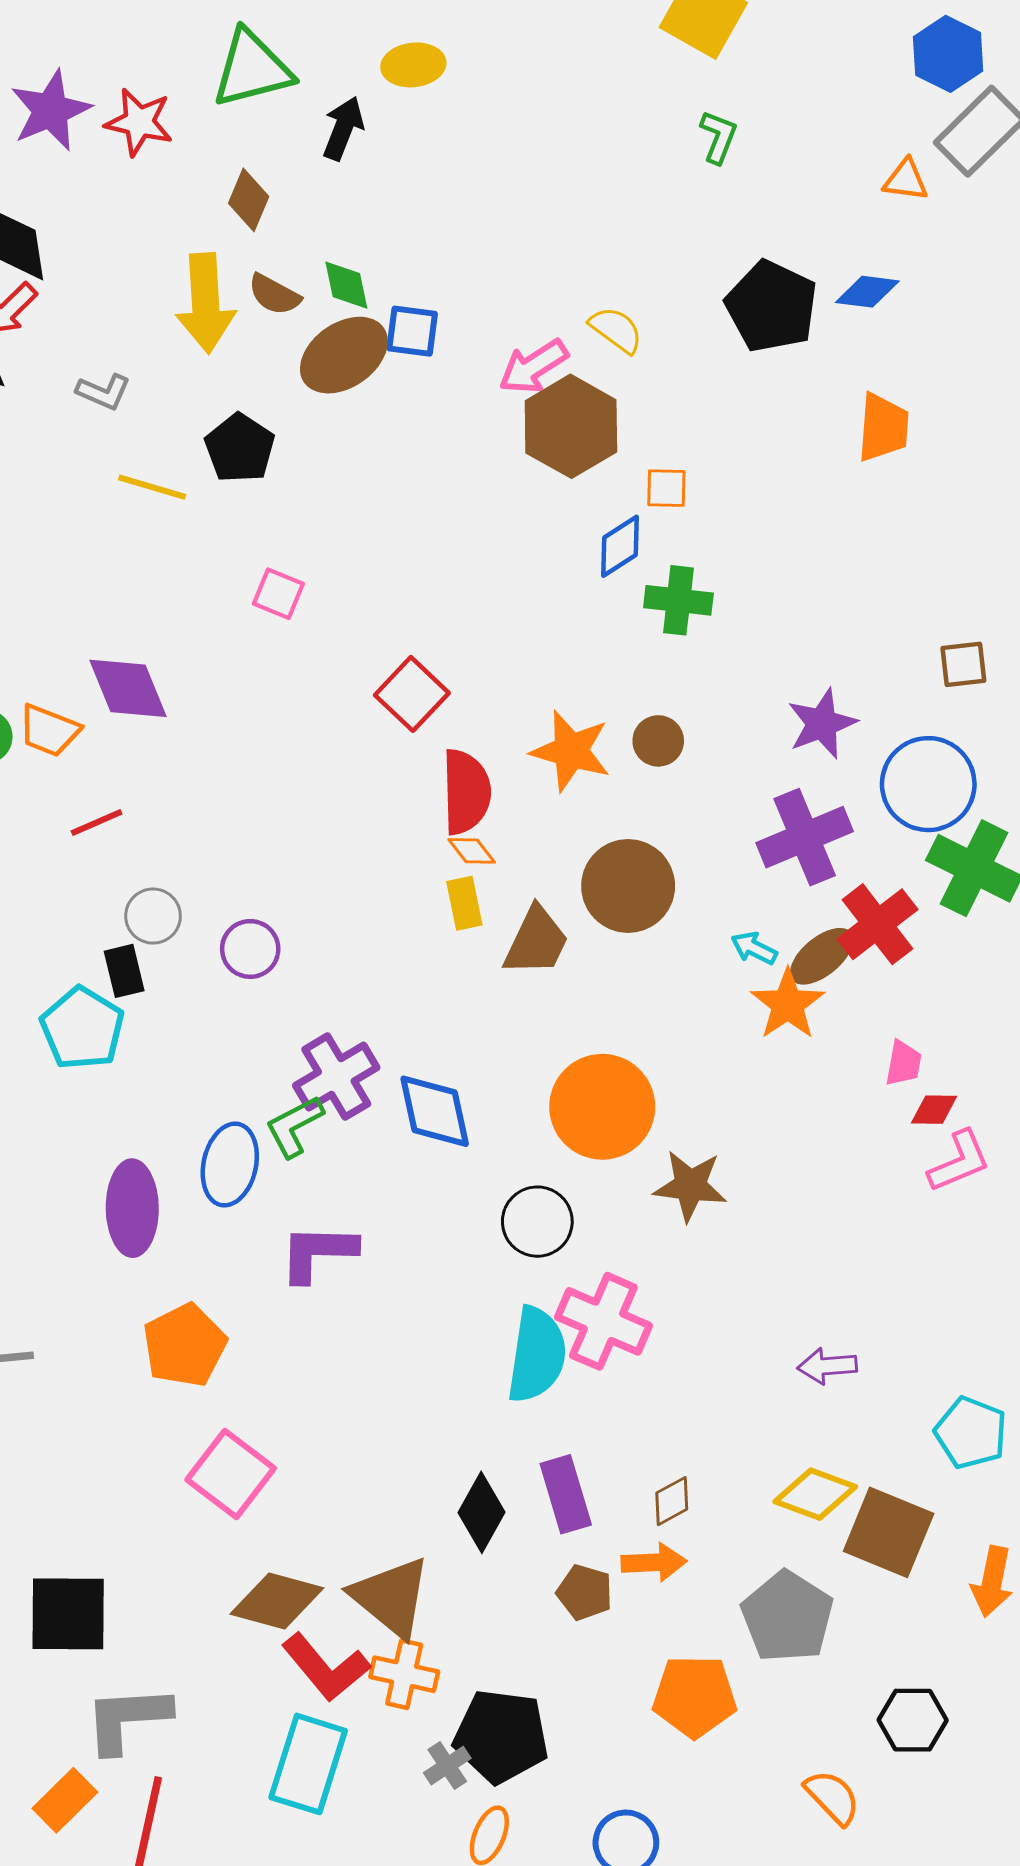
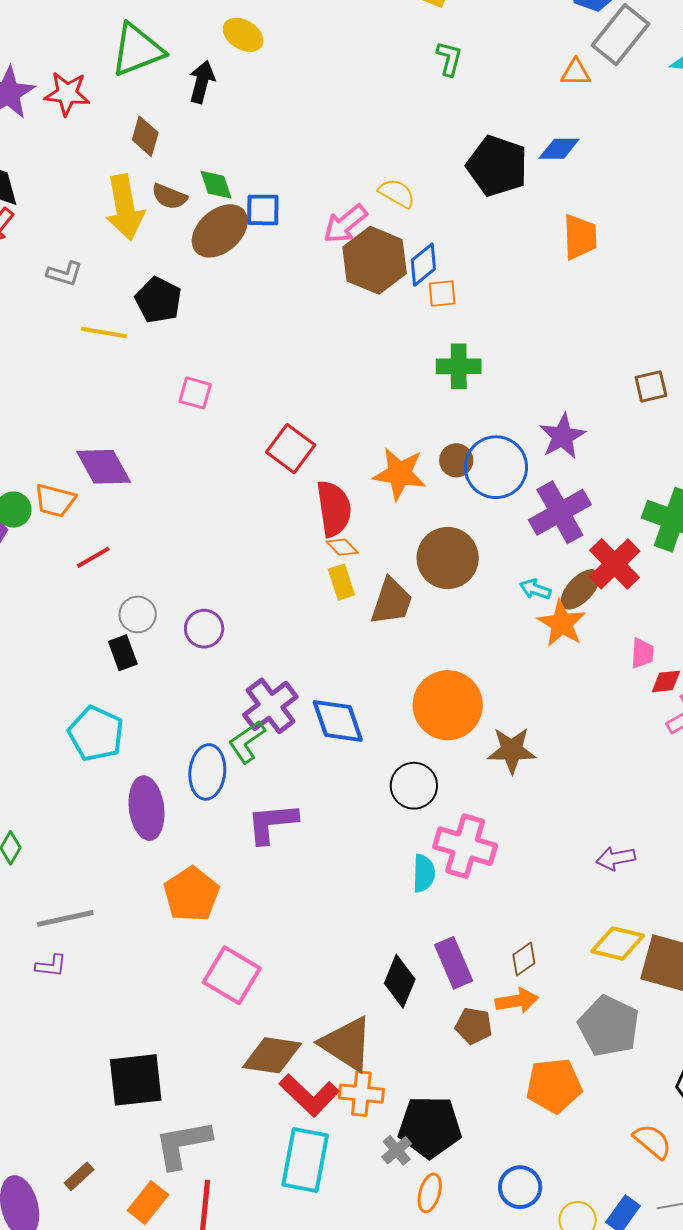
yellow ellipse: (413, 65) -> (243, 35), turned 45
blue diamond: (620, 546) -> (423, 265), moved
blue circle: (928, 784) -> (496, 467), moved
cyan pentagon: (82, 1028) -> (96, 734), moved
cyan semicircle: (537, 1355) -> (424, 873), size x0.6

